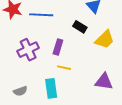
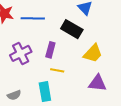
black rectangle: (80, 27) -> (72, 29), size x1.5
yellow trapezoid: (105, 39) -> (93, 53), moved

